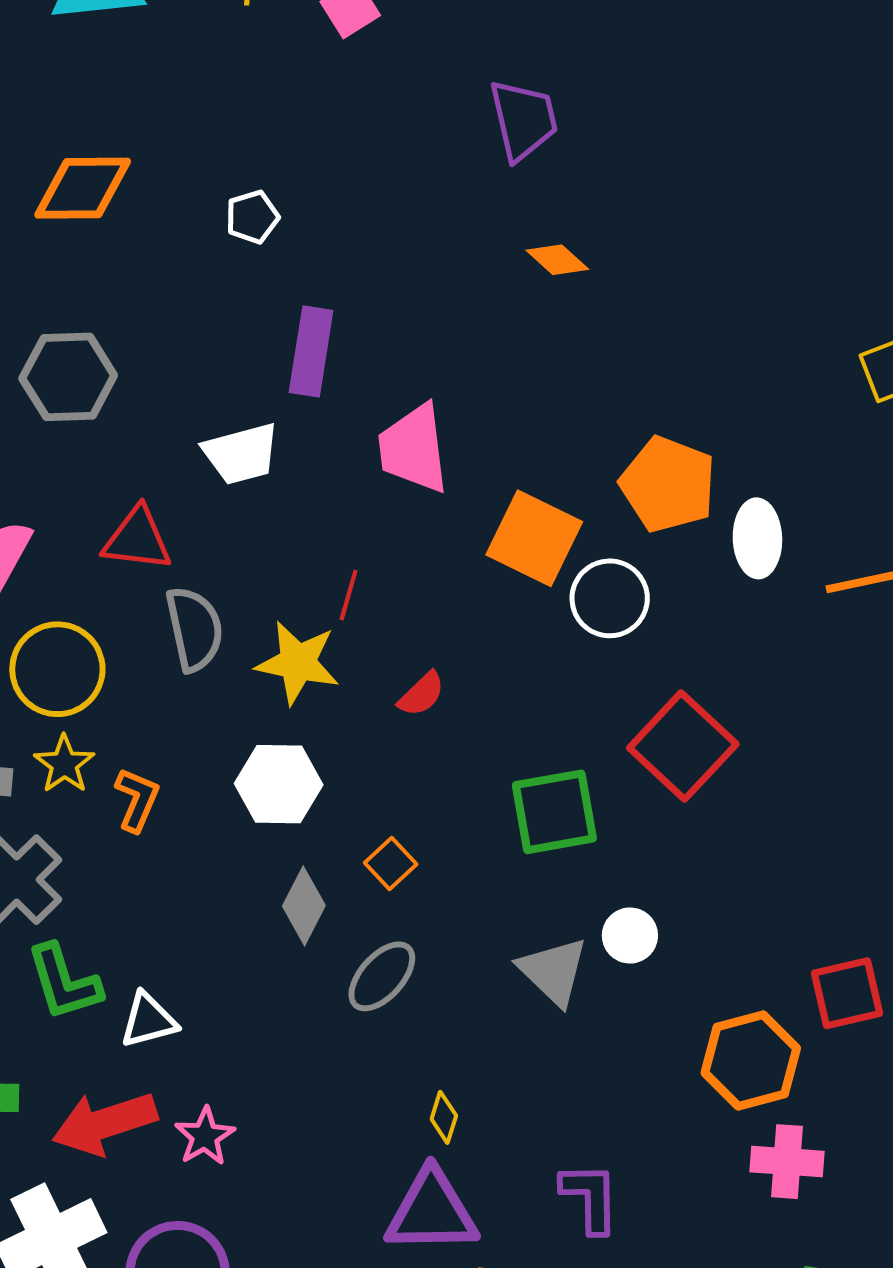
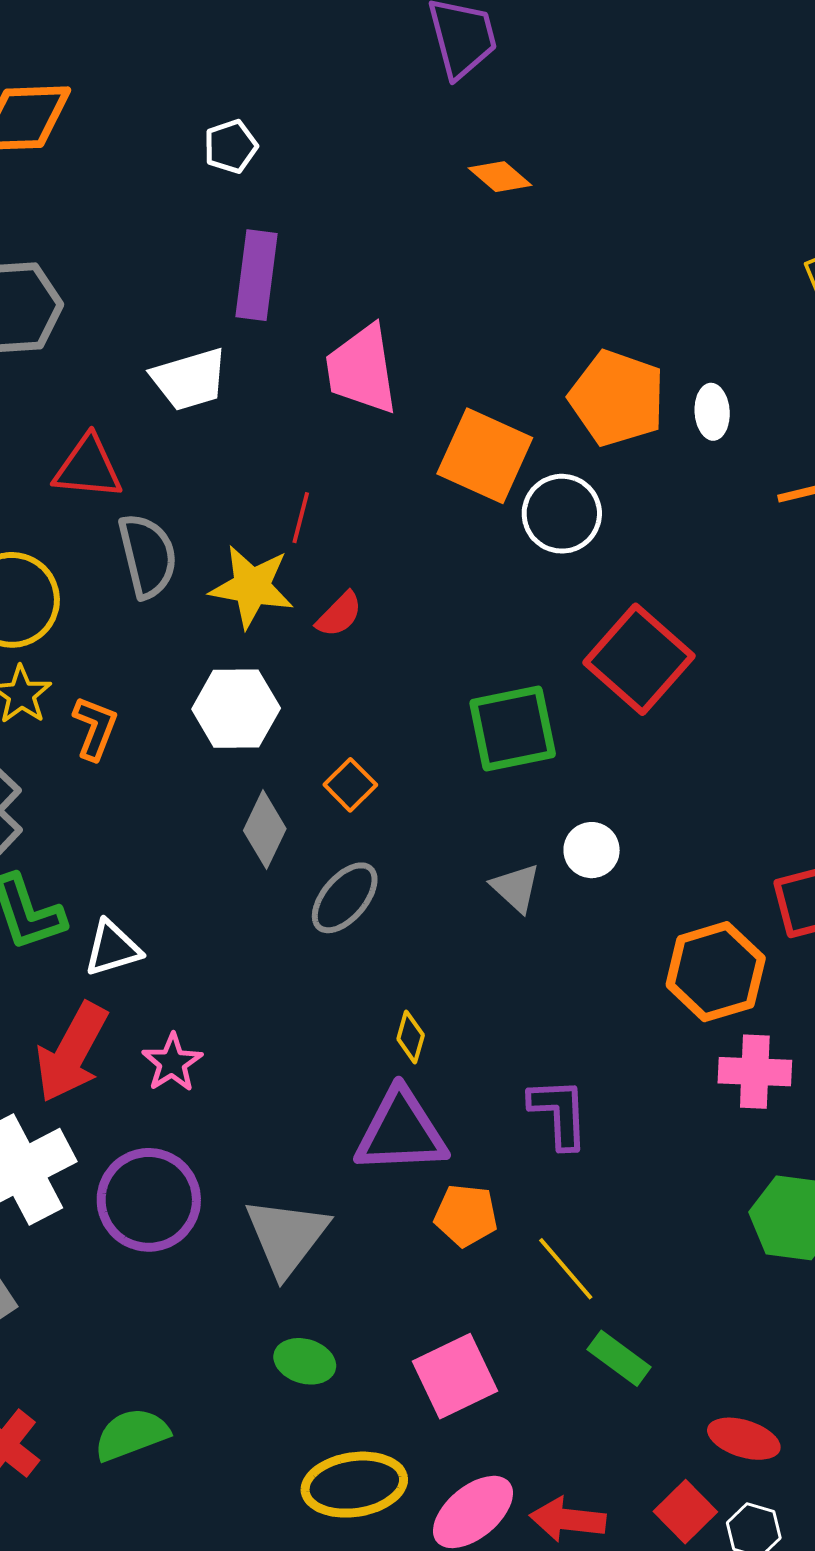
white pentagon: (252, 217) -> (231, 146), moved
white ellipse: (757, 538) -> (712, 412), moved, size x0.7
red semicircle: (421, 694) -> (339, 614), moved
gray triangle: (553, 971) -> (516, 888), size x0.7
red arrow: (105, 1123) -> (72, 1052), turned -42

